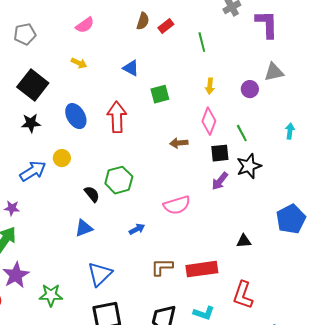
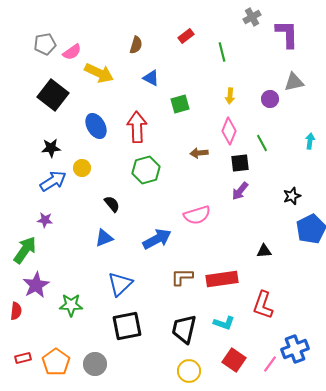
brown semicircle: (143, 21) -> (136, 45), moved
pink semicircle: (85, 25) -> (72, 52), moved
yellow arrow: (79, 63) -> (99, 73), size x1.8
black star: (31, 123) -> (51, 148), moved
black star: (249, 166) -> (292, 196), moved, size x0.7
green hexagon: (119, 180) -> (146, 170), moved
purple star: (12, 208) -> (45, 220), moved
blue arrow: (137, 229) -> (157, 239), size x1.8

